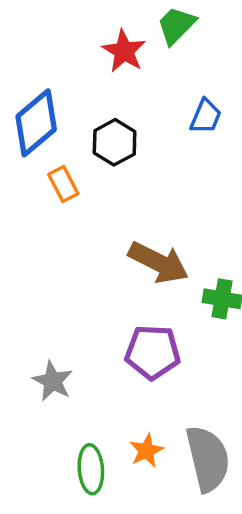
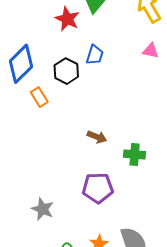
blue trapezoid: (206, 116) -> (95, 55), moved
brown arrow: (158, 262) -> (97, 137), size x0.6

